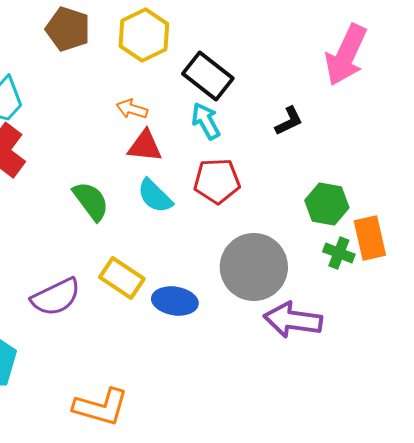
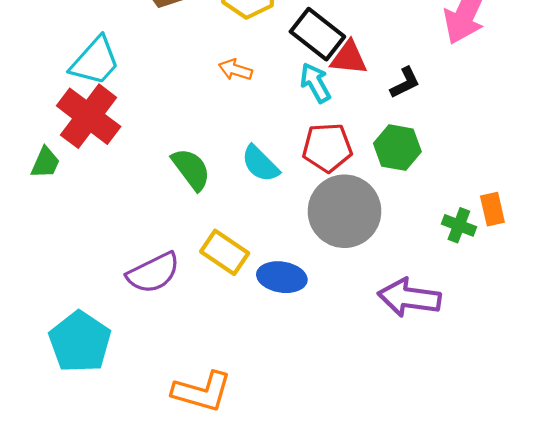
red triangle: (145, 146) -> (349, 58), moved
green hexagon: (327, 204) -> (397, 148), moved
orange rectangle: (370, 238) -> (492, 209), size x0.7
gray circle: (254, 267) -> (344, 211), moved

